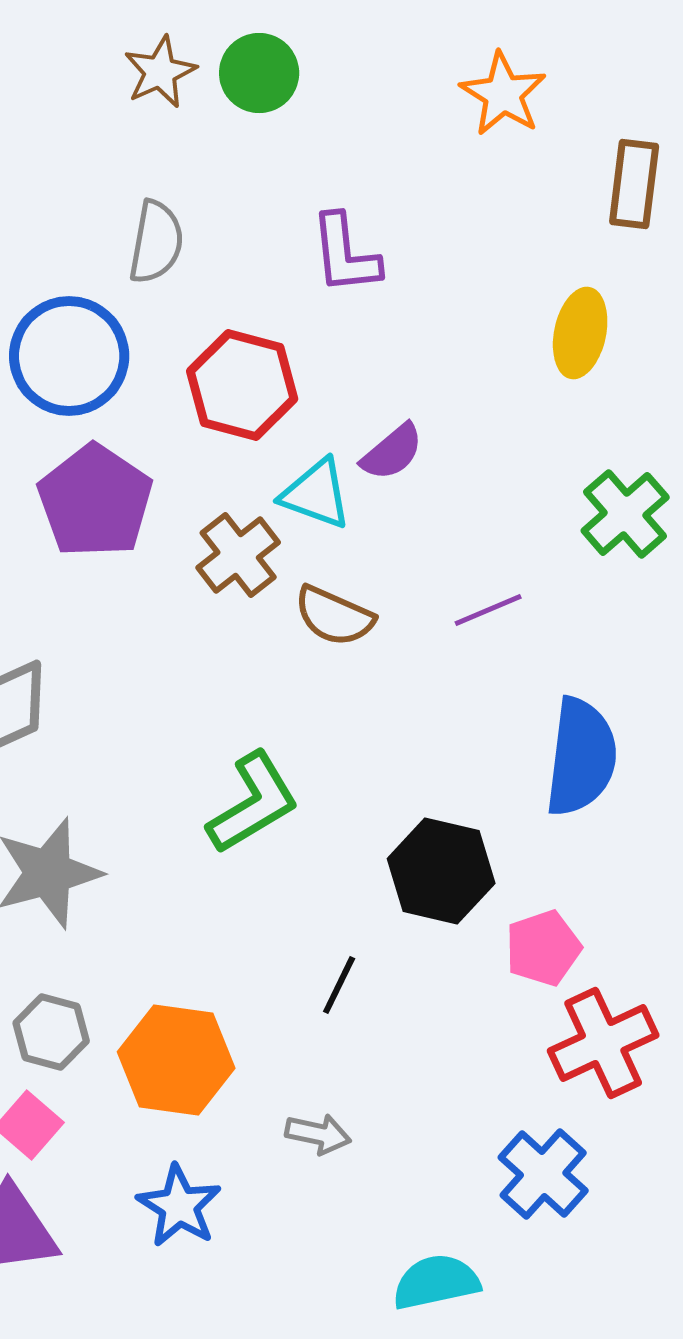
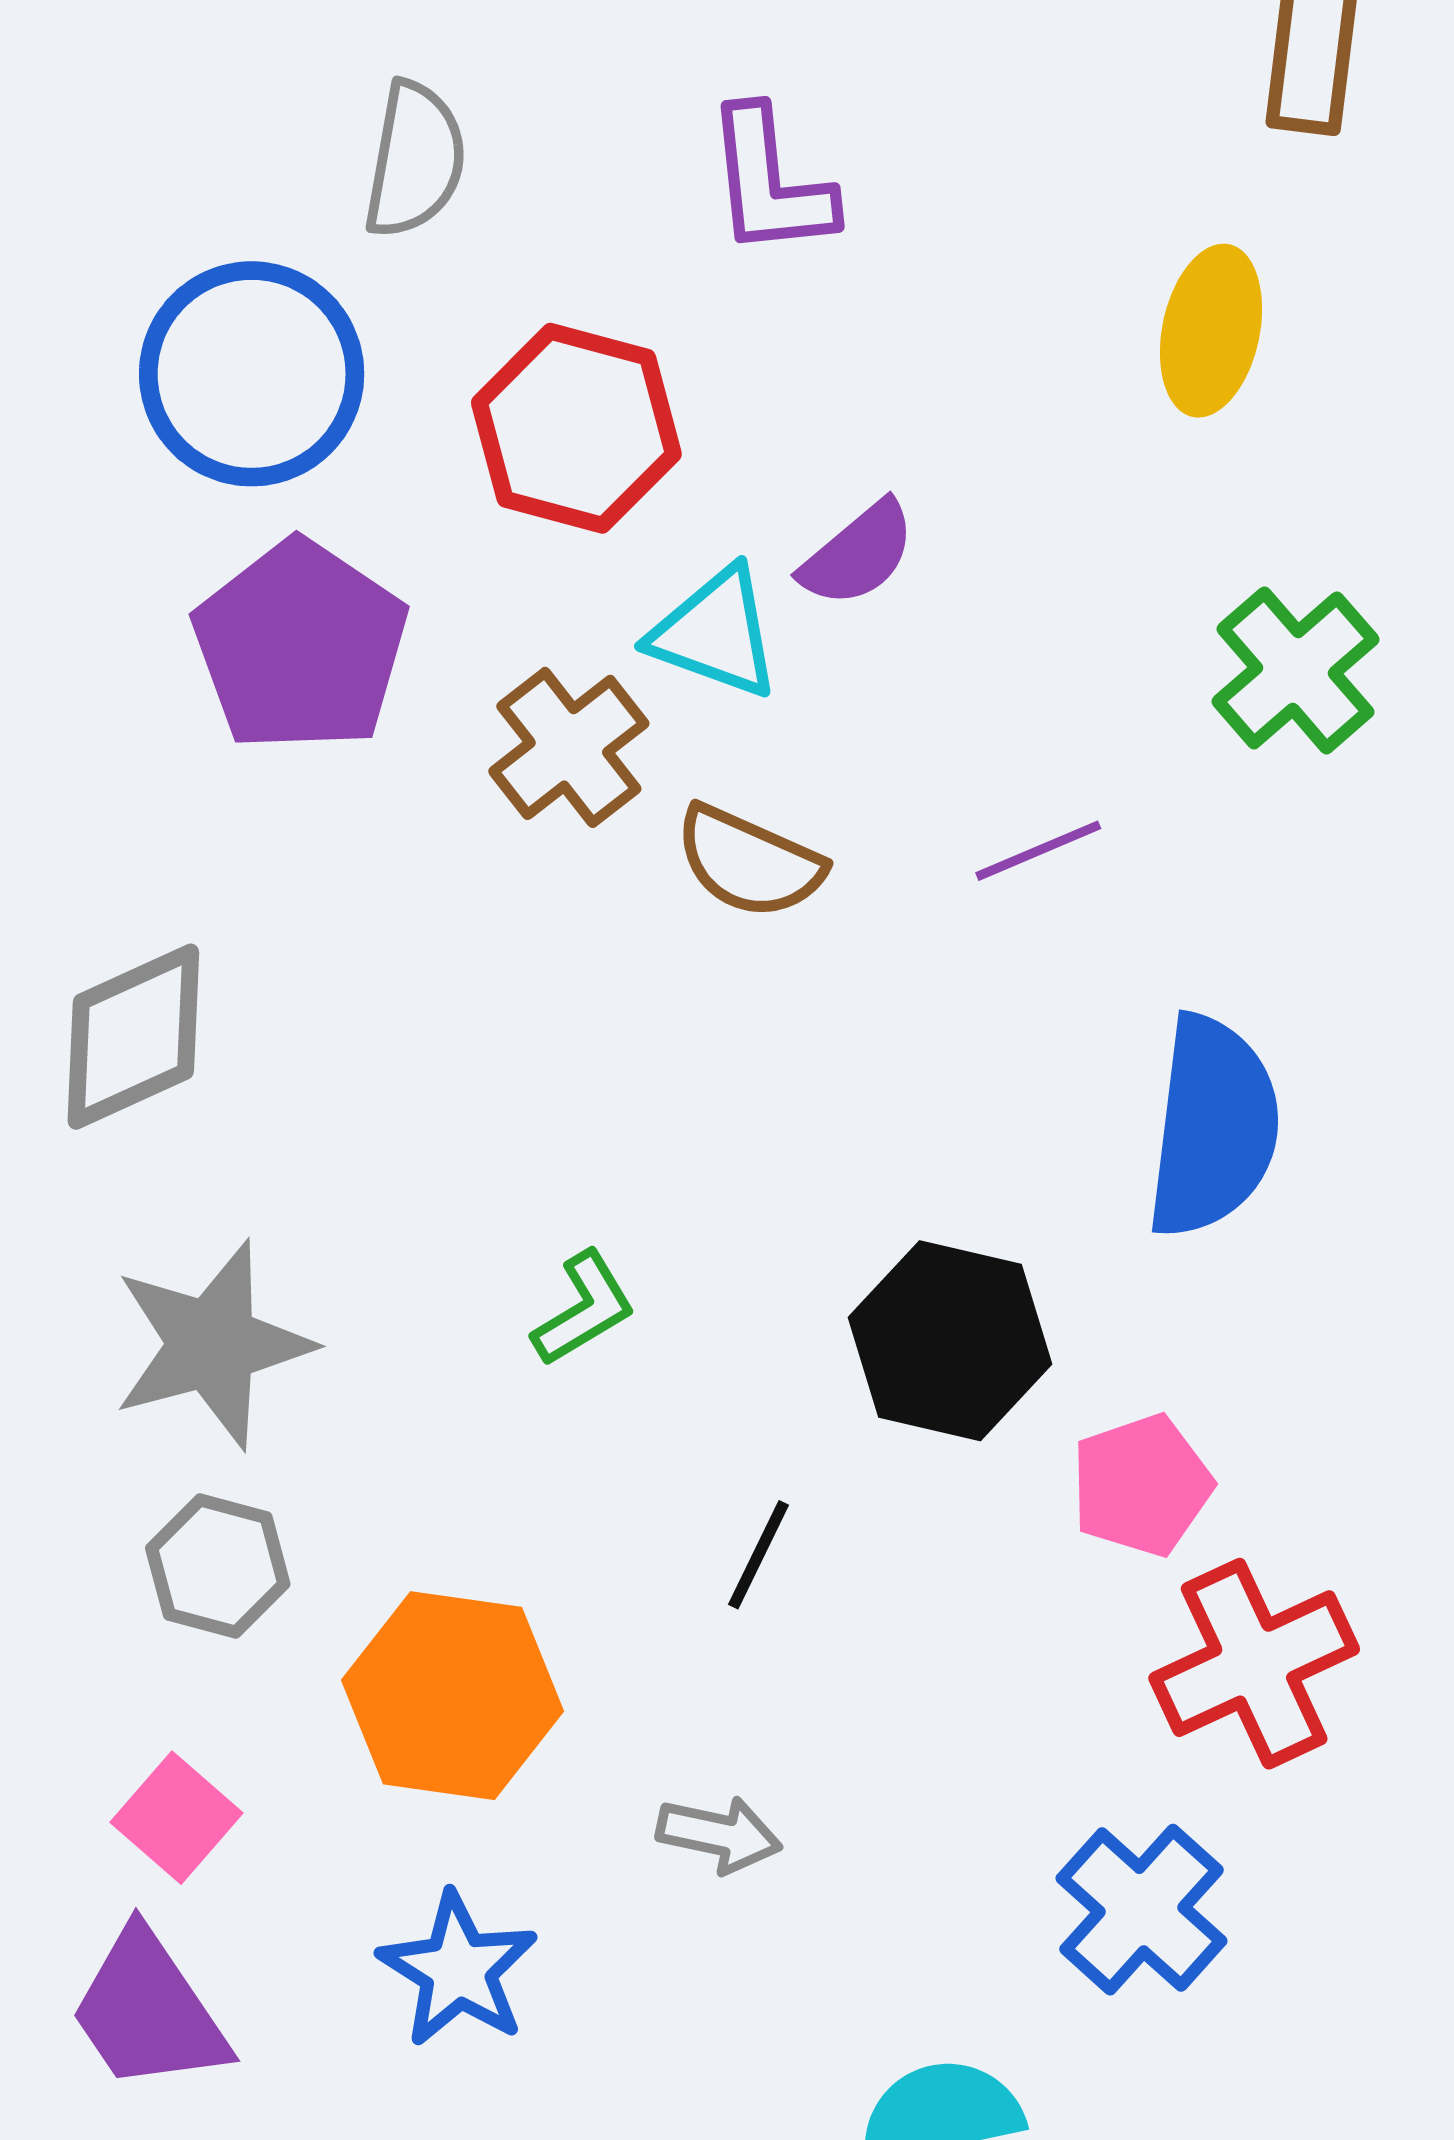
green L-shape: (253, 803) -> (584, 1309), moved, size x0.6
gray hexagon: (51, 1032) -> (218, 1566), moved

